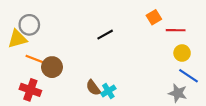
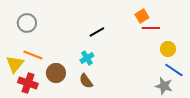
red line: (176, 30) -> (151, 28), moved
yellow triangle: (17, 39) -> (15, 64), moved, turned -36
brown circle: (52, 67) -> (56, 73), moved
cyan cross: (108, 91) -> (87, 58), moved

